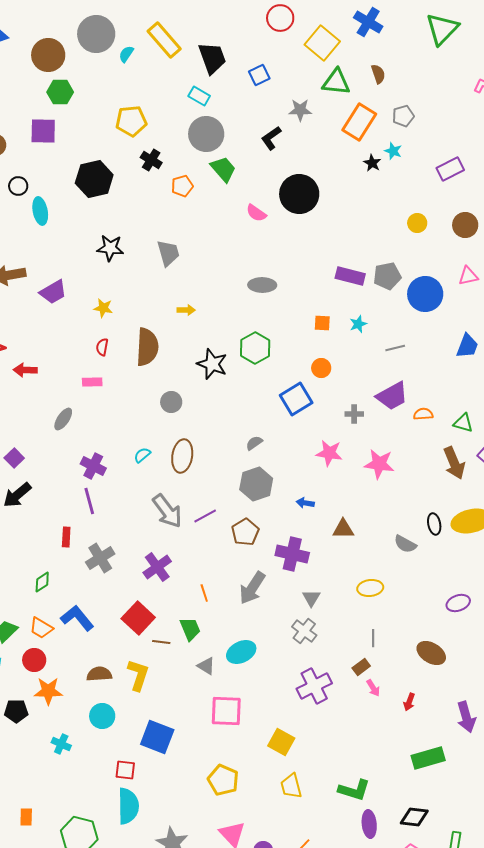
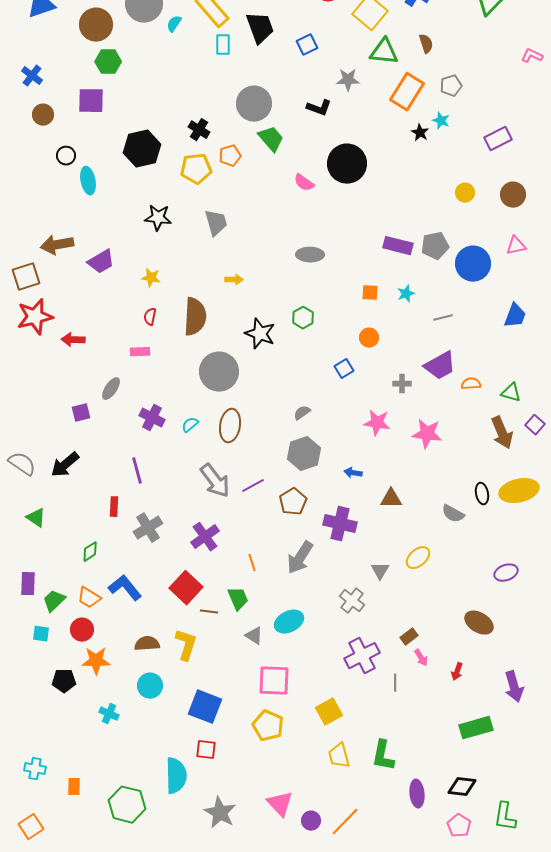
cyan rectangle: (199, 96) -> (223, 45), moved, turned 60
yellow pentagon: (131, 121) -> (196, 169), moved
black L-shape: (271, 138) -> (319, 108), turned -125
green hexagon: (255, 348) -> (303, 318), size x0.7
blue square: (296, 399) -> (344, 369), size x0.6
gray circle: (171, 402) -> (219, 372), size x1.8
purple square: (14, 458) -> (81, 413), moved, turned 30
purple cross: (93, 466) -> (152, 418), moved
yellow ellipse: (370, 588) -> (418, 558), turned -35
gray triangle: (311, 598) -> (380, 571), moved
gray line: (373, 638) -> (395, 683), moved
yellow square: (281, 742) -> (329, 712), turned 32
red square: (125, 770) -> (206, 750), moved
yellow pentagon: (223, 780) -> (268, 726), moved
green L-shape: (354, 790) -> (383, 756), moved, turned 84

